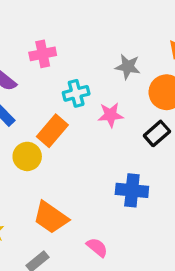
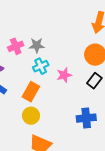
gray star: (128, 67) -> (37, 45), moved
yellow circle: (27, 156) -> (31, 116), moved

